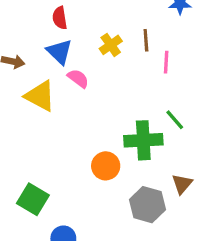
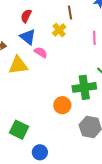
red semicircle: (60, 18) -> (26, 16), turned 40
brown line: (146, 40) -> (70, 13), moved
yellow triangle: (40, 96) -> (18, 65), turned -30

